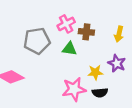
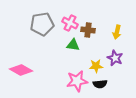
pink cross: (66, 24) -> (70, 23), turned -35
gray pentagon: (37, 41) -> (42, 24), moved

